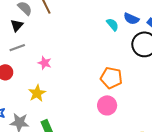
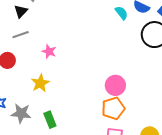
orange pentagon: (111, 78) -> (113, 108), moved, turned -30
pink circle: (107, 105) -> (115, 85), moved

